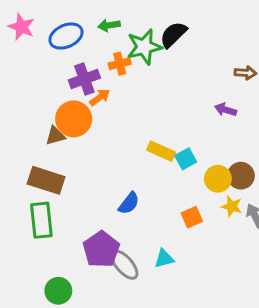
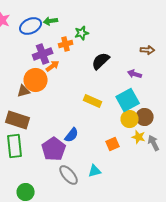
green arrow: (109, 25) -> (51, 21), moved
black semicircle: (173, 35) -> (101, 61), moved
green star: (144, 47) -> (82, 33), size x0.6
cyan square: (186, 159) -> (128, 100), moved, size x1.6
purple pentagon: (101, 249) -> (54, 149), moved

